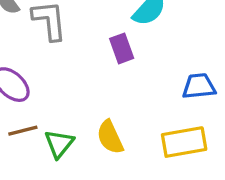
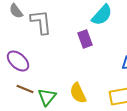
brown line: (23, 131) -> (25, 89), turned 36

